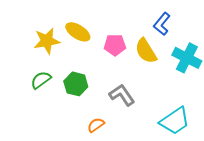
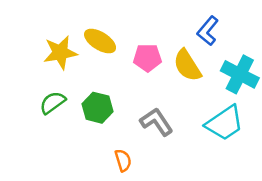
cyan trapezoid: (175, 121) -> (224, 123), moved
orange semicircle: (96, 125) -> (123, 160), turned 108

